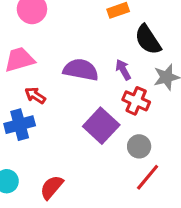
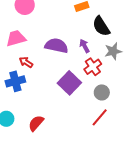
red cross: (136, 101) -> (93, 67), turned 30
gray circle: (139, 146) -> (102, 92), moved

